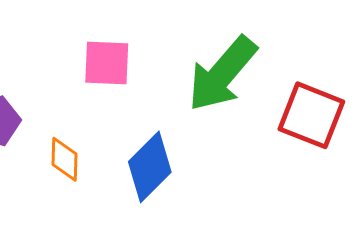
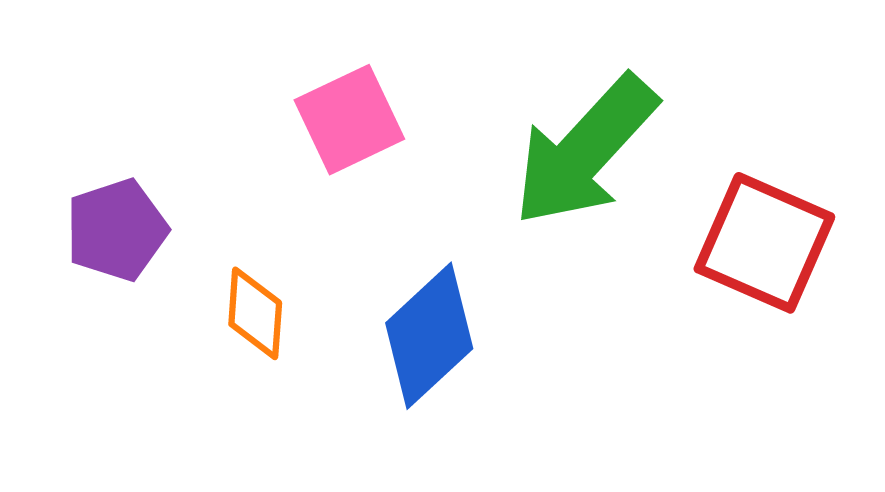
pink square: (107, 63) -> (349, 120), turned -30

